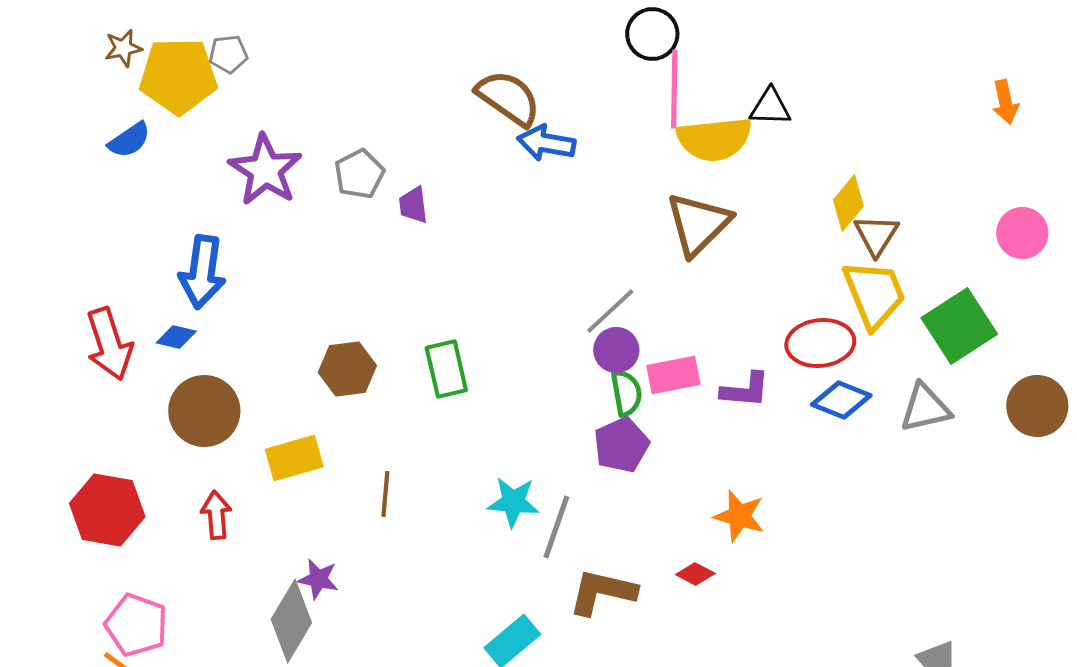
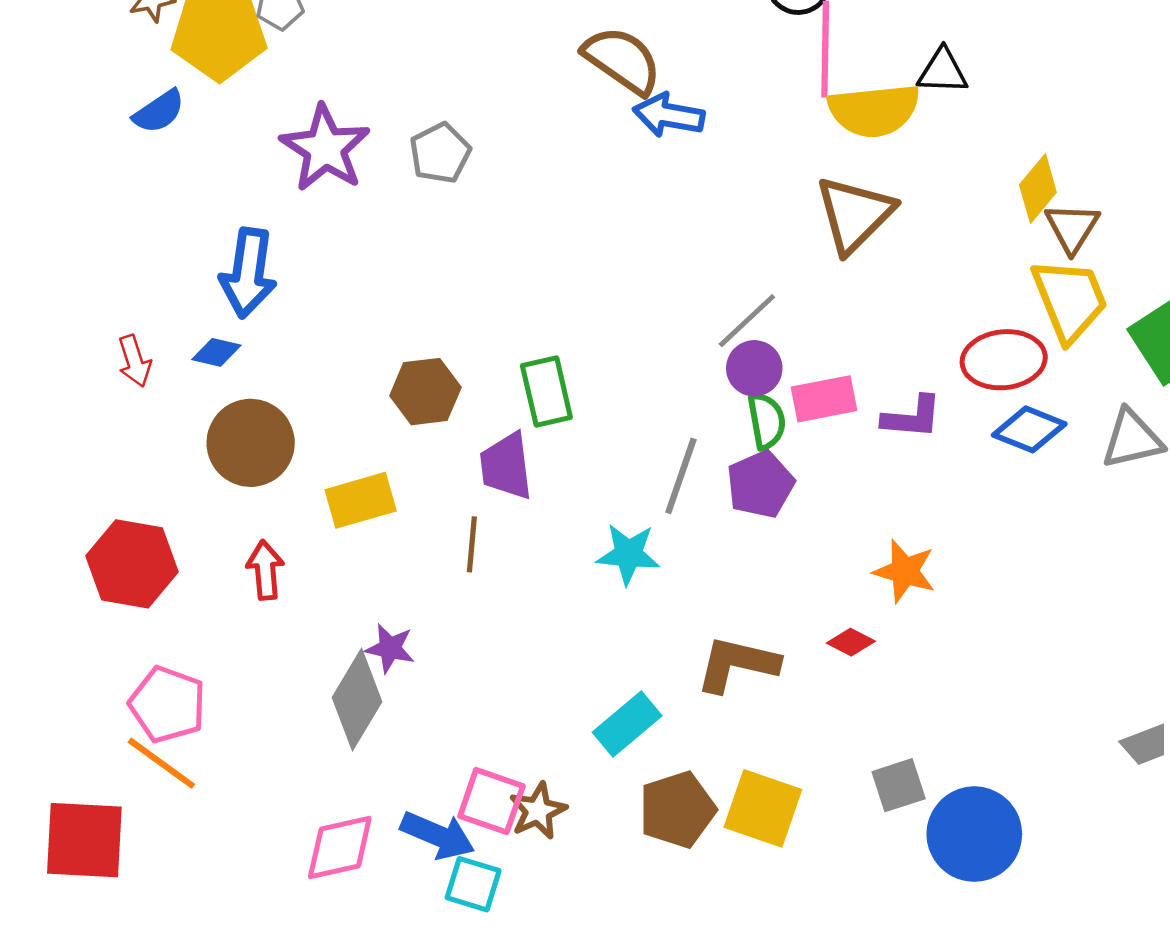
purple trapezoid: (413, 205) -> (506, 466), moved, size x1.5
red arrow: (109, 344) -> (134, 361), size x0.6
gray line: (556, 527) -> (681, 476), moved

